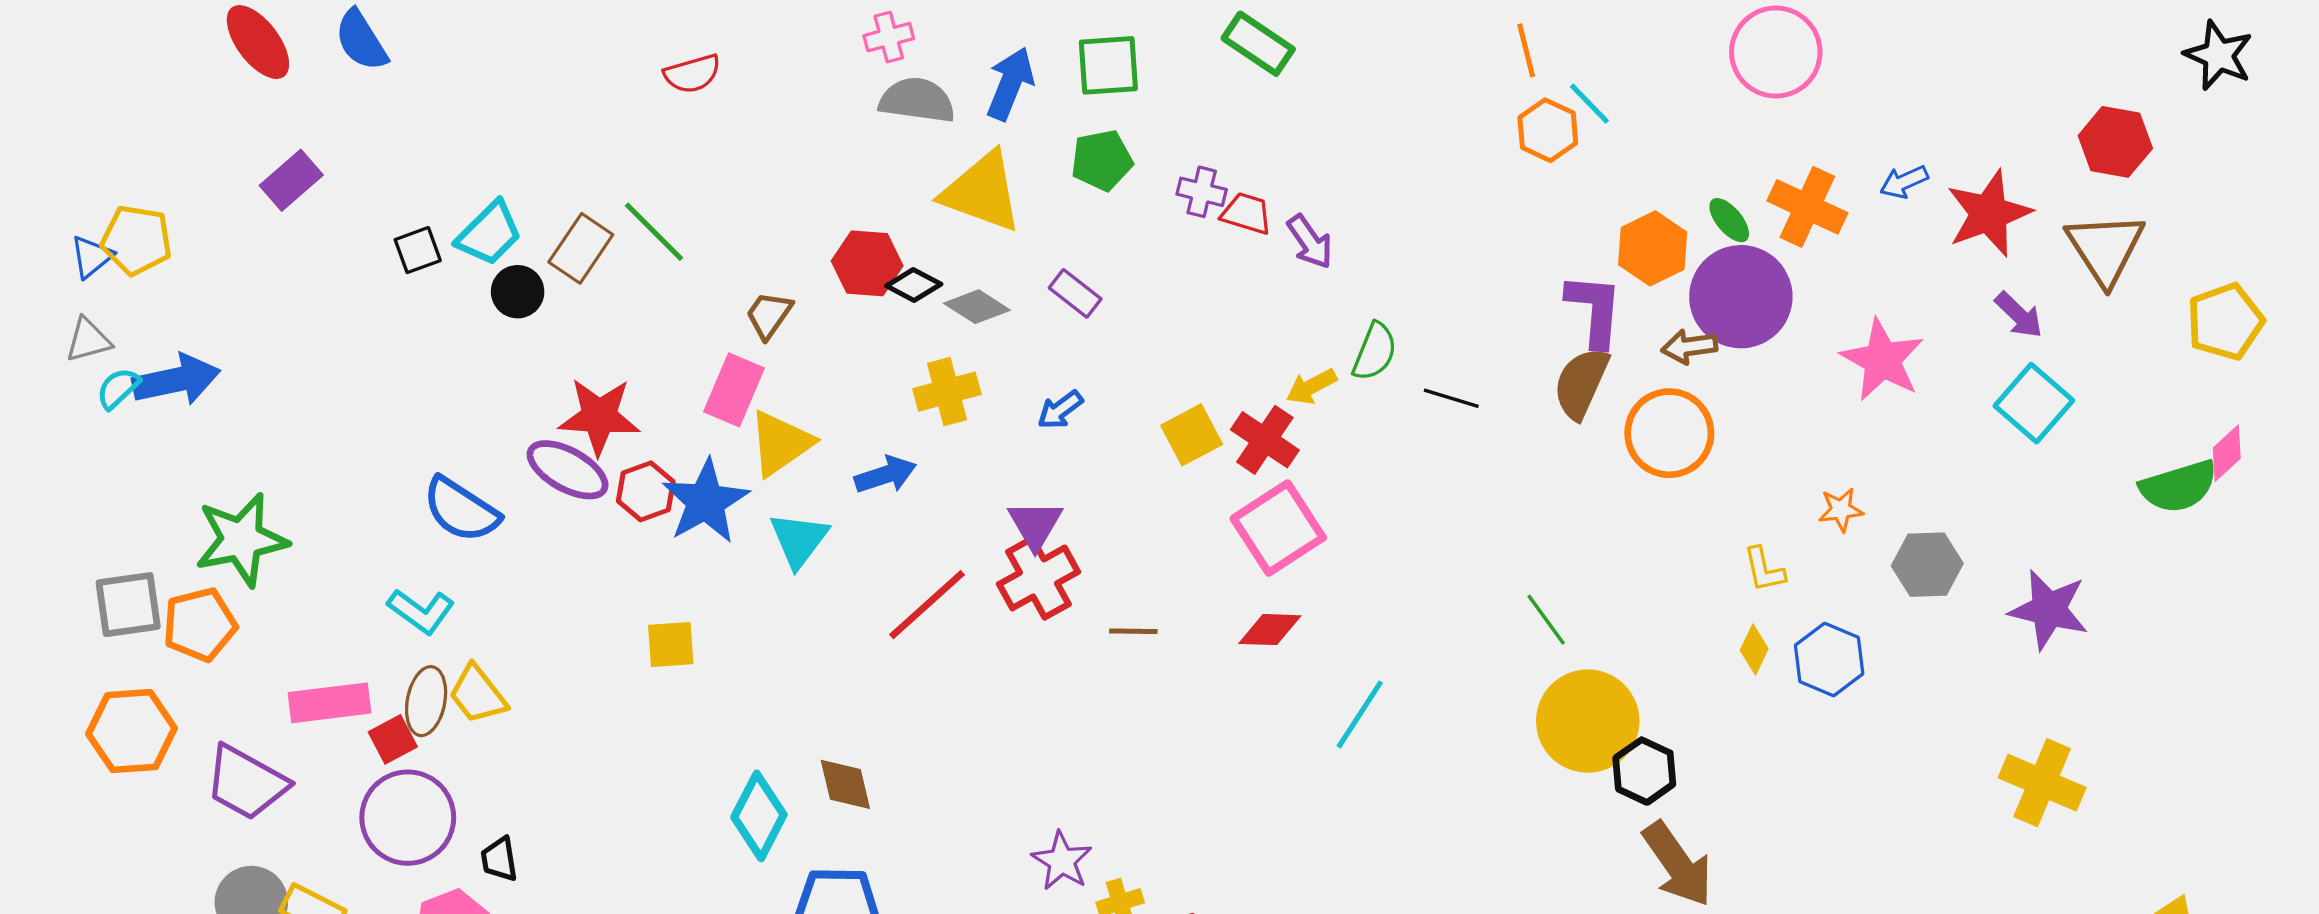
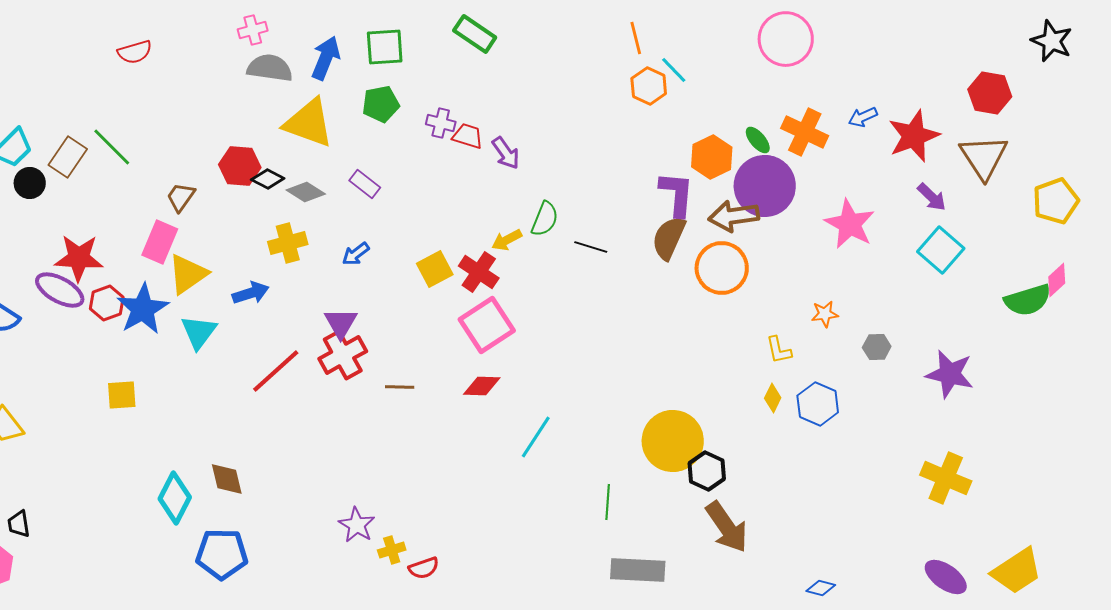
brown arrow: (1689, 347) -> (734, 216), size x1.5
gray hexagon: (1927, 565) -> (877, 347), size x0.7
green line: (1546, 620) -> (608, 502), moved, turned 40

